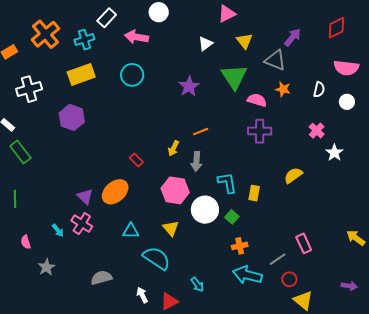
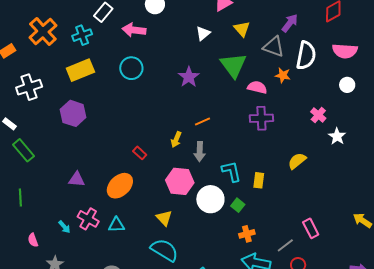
white semicircle: (319, 90) -> (306, 55), moved, size x1.8
purple triangle: (85, 197) -> (77, 179), moved, turned -36
yellow triangle: (171, 228) -> (164, 218), moved
cyan triangle: (131, 231) -> (116, 225), moved

